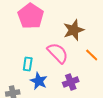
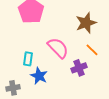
brown star: (74, 30) -> (86, 23), moved
purple cross: (71, 82) -> (79, 68), moved

